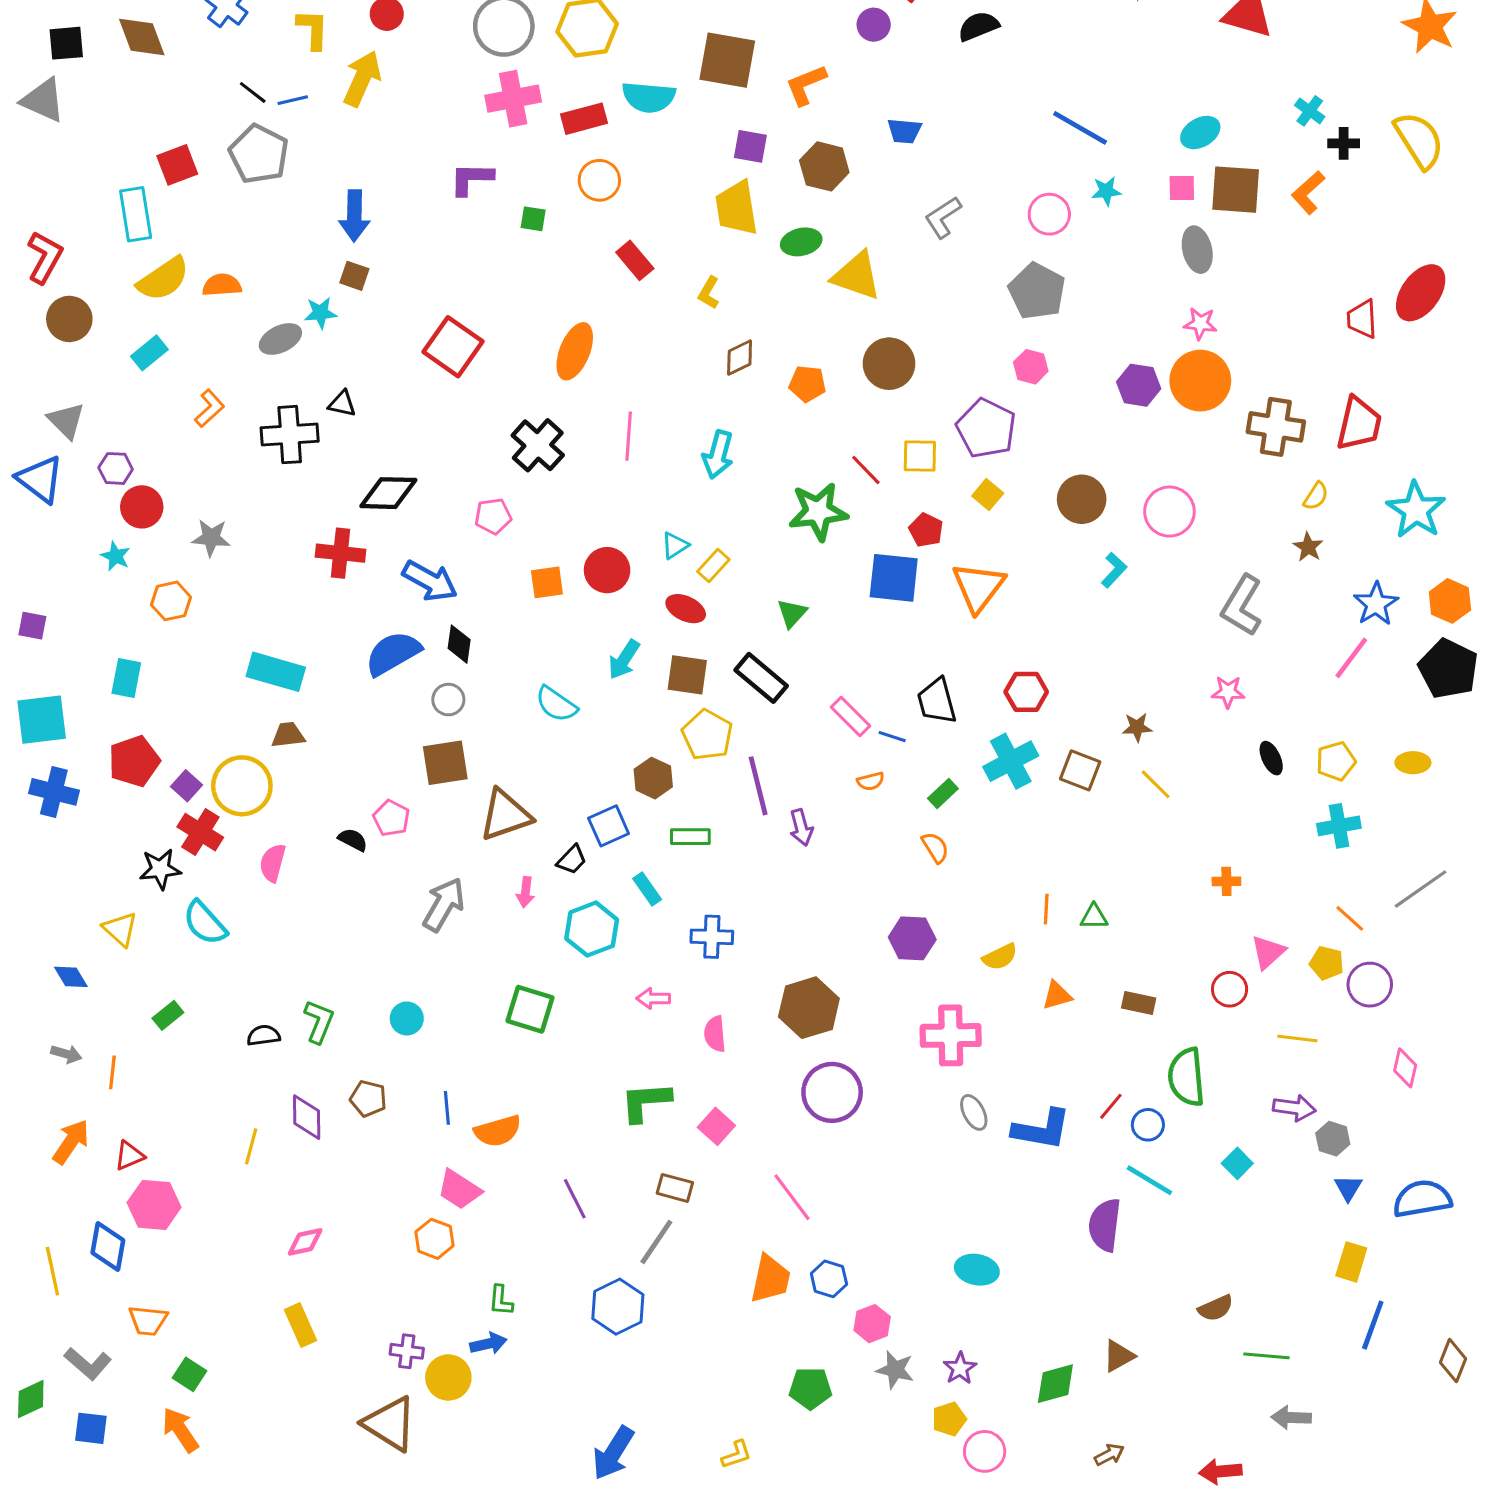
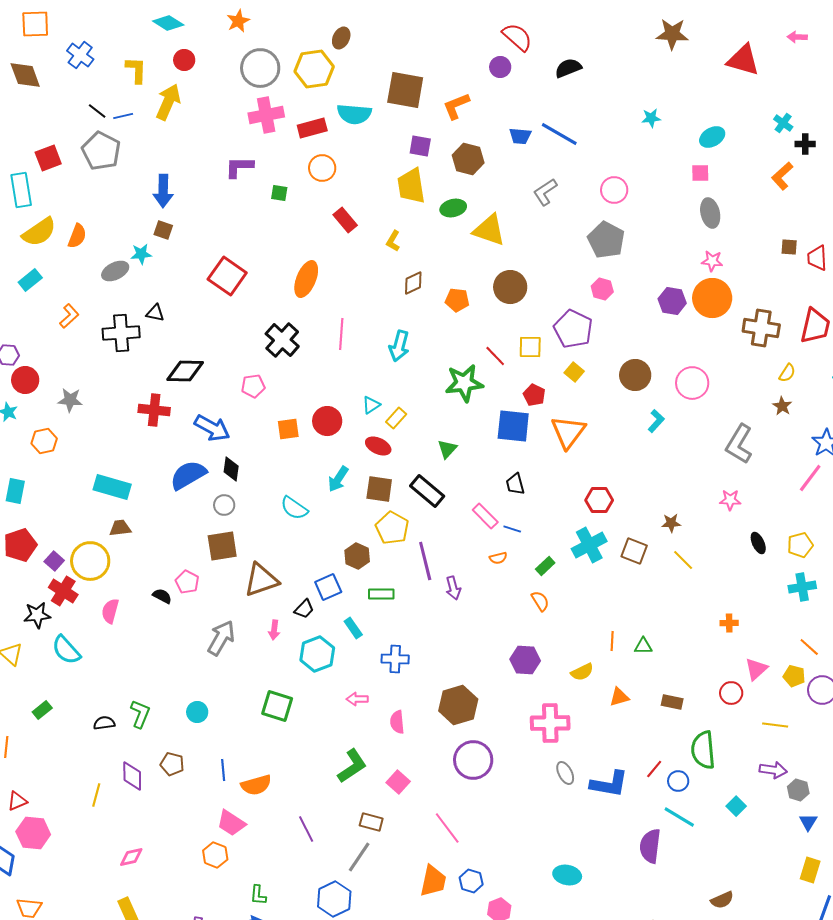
blue line: (1080, 128) -> (559, 134), moved
brown square: (1236, 190) -> (789, 247), moved, size x0.5
cyan star: (1106, 191) -> (651, 118), moved
orange semicircle: (222, 285) -> (77, 236), turned 115
black trapezoid: (937, 701) -> (515, 484), moved, size x0.7
green L-shape: (646, 1102) -> (352, 766), turned 150

